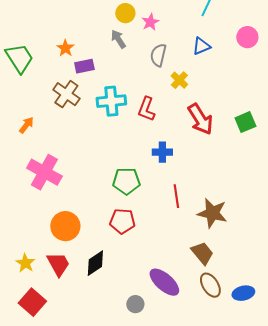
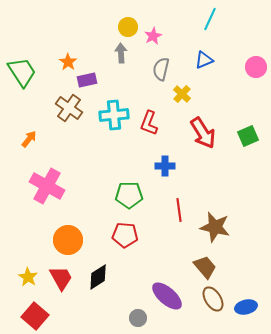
pink circle: (247, 37) -> (256, 67), moved
gray arrow: (118, 39) -> (121, 53), turned 30

